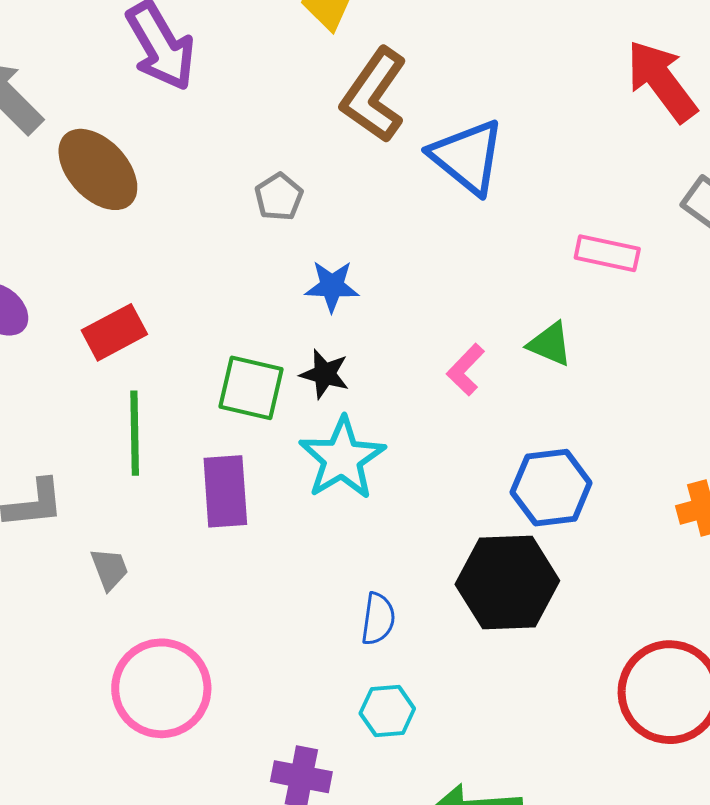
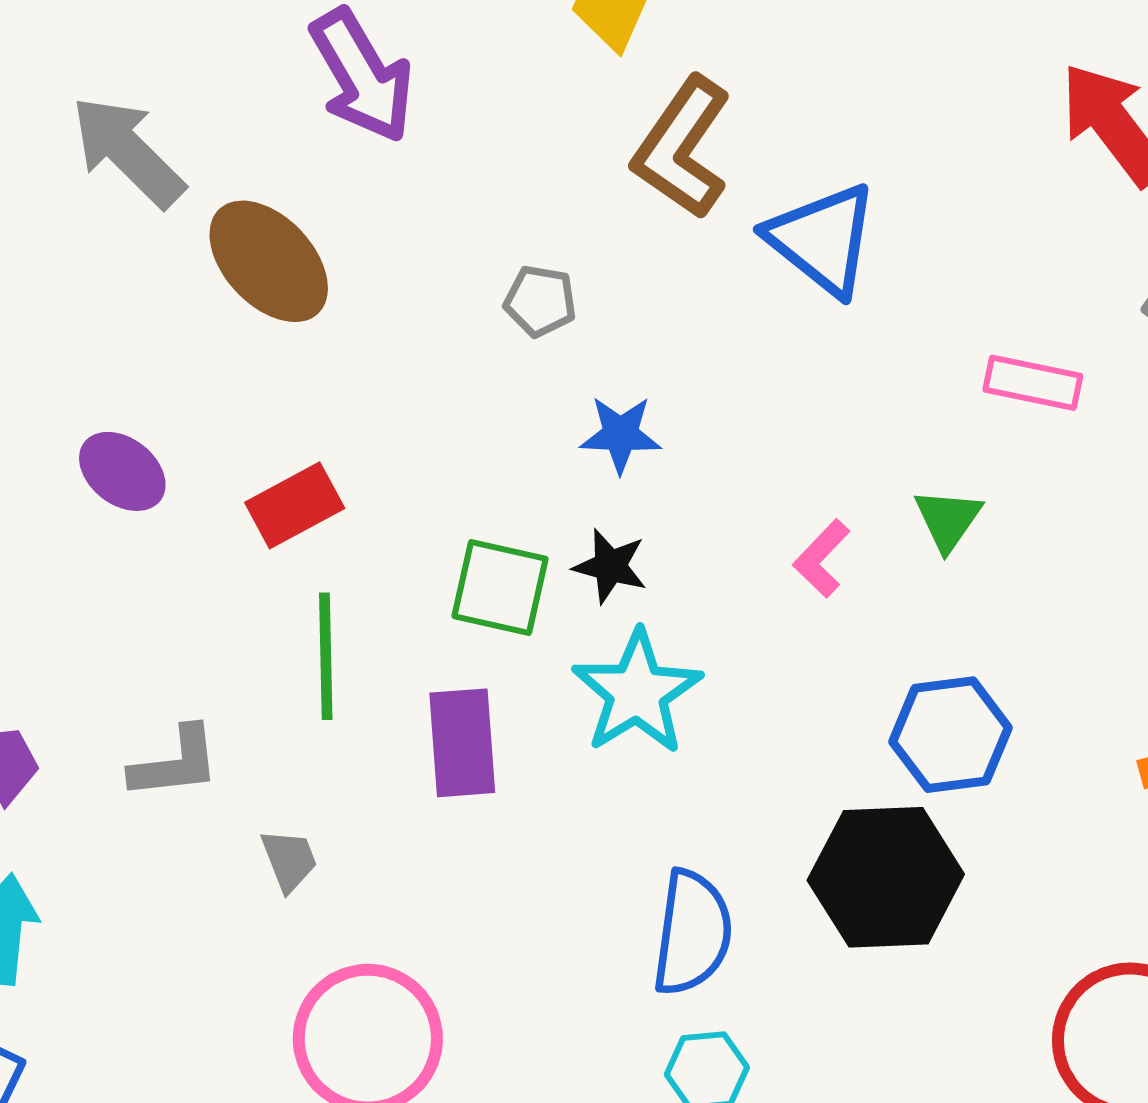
gray pentagon: (279, 197) -> (540, 301), turned -30
green triangle: (550, 344) -> (948, 520), turned 42
blue semicircle: (378, 619) -> (692, 933), size x1.6

